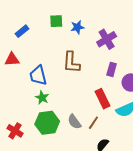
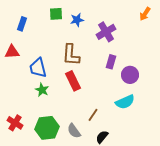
blue rectangle: (22, 31) -> (22, 24), turned -32
red rectangle: (103, 99) -> (73, 81), moved
gray semicircle: (74, 122) -> (74, 131), moved
green hexagon: (47, 123) -> (47, 128), moved

